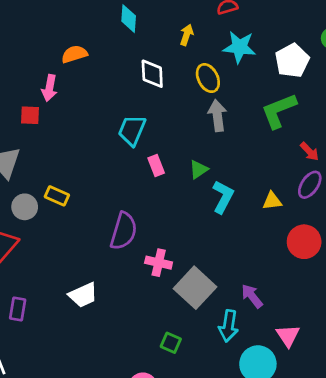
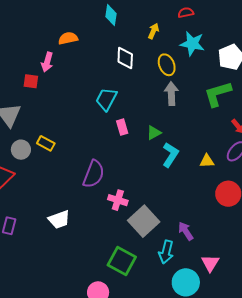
green square: (171, 343) -> (122, 261), size x1.8

